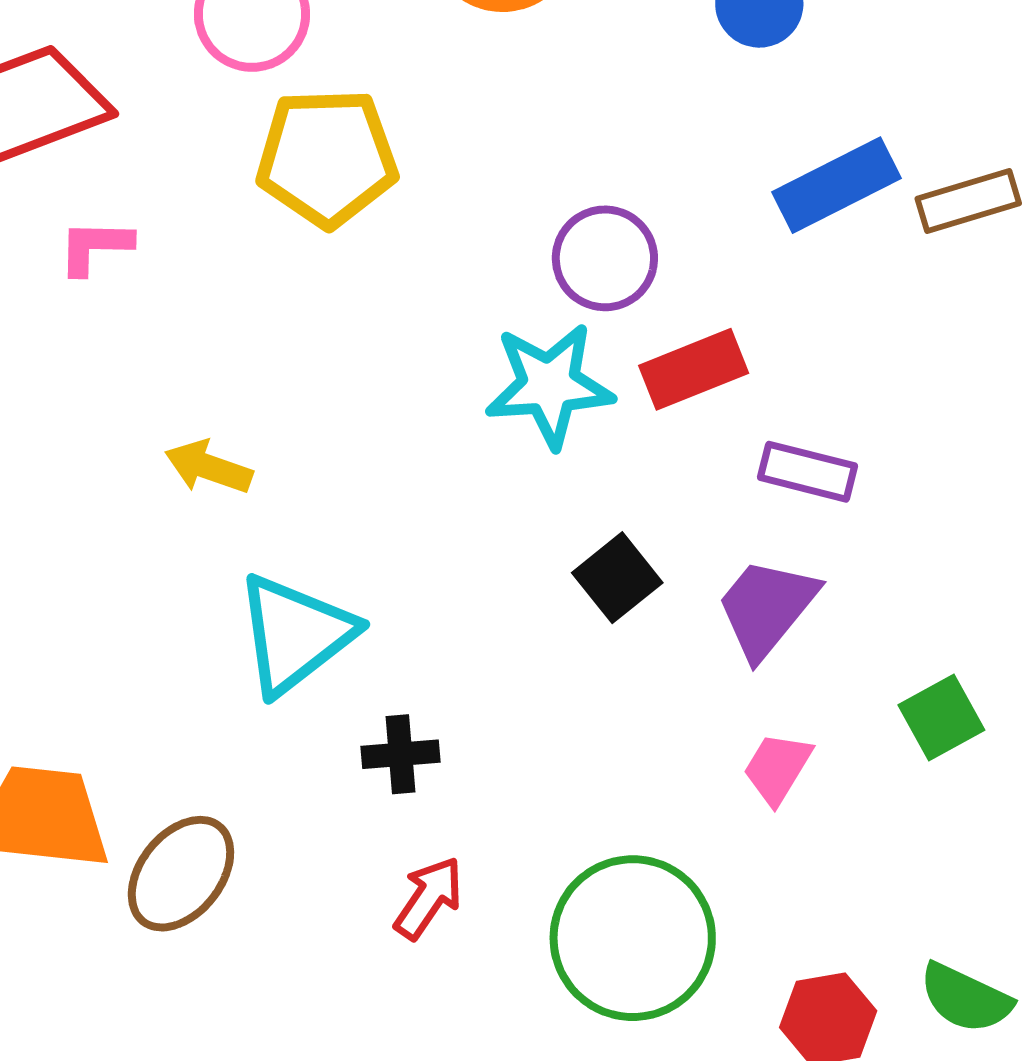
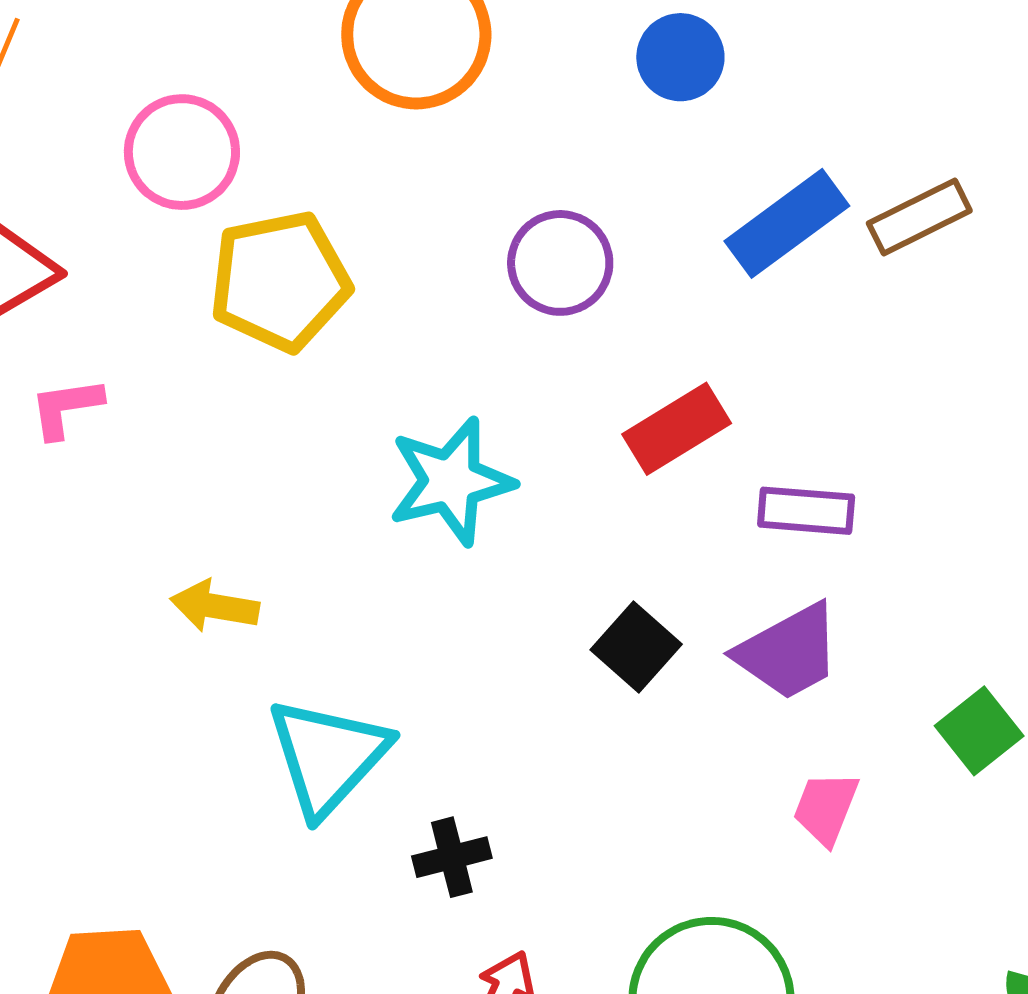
purple circle: (605, 258) -> (560, 263), moved
cyan star: (549, 385) -> (451, 481), moved
purple trapezoid: (767, 608) -> (788, 652), turned -148

